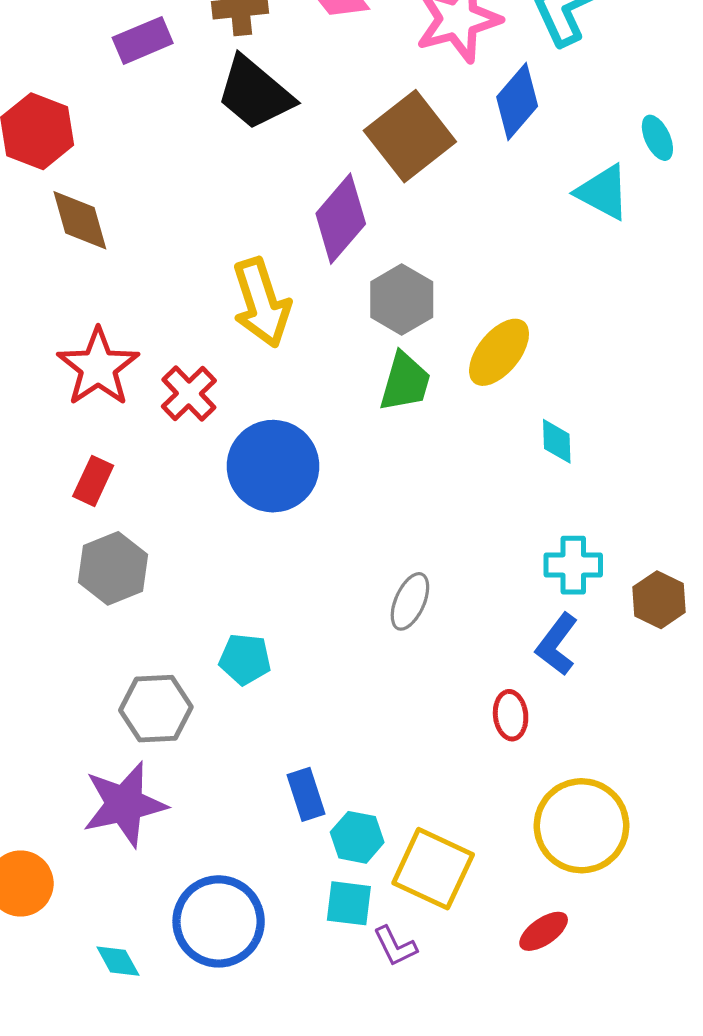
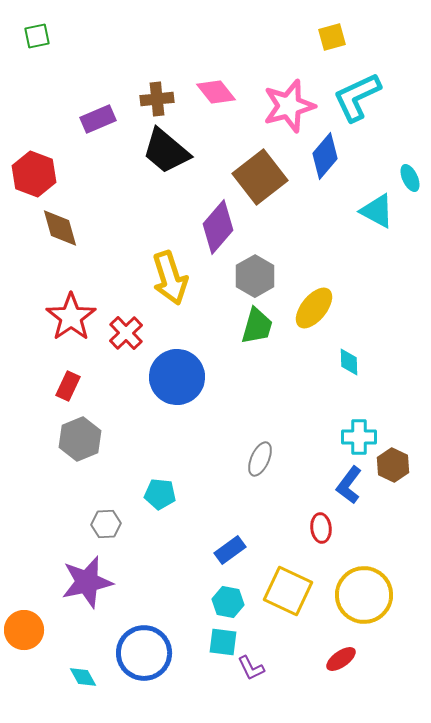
brown hexagon: (659, 600) -> (393, 465), moved
gray hexagon: (156, 709) -> (106, 524), size x0.7
blue rectangle: (306, 794) -> (230, 550), moved, turned 72
yellow square: (433, 869) -> (288, 591), moved

